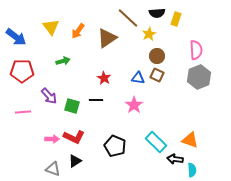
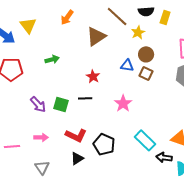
yellow triangle: (51, 27) -> (28, 25), moved
orange arrow: (78, 31) -> (67, 17), moved
blue triangle: (138, 78) -> (127, 65), moved
purple arrow: (49, 96) -> (38, 104), moved
pink line: (23, 112) -> (12, 146), moved
red L-shape: (74, 137) -> (76, 135), moved
black triangle: (75, 161) -> (77, 158), moved
gray triangle: (53, 169) -> (42, 167), turned 35

